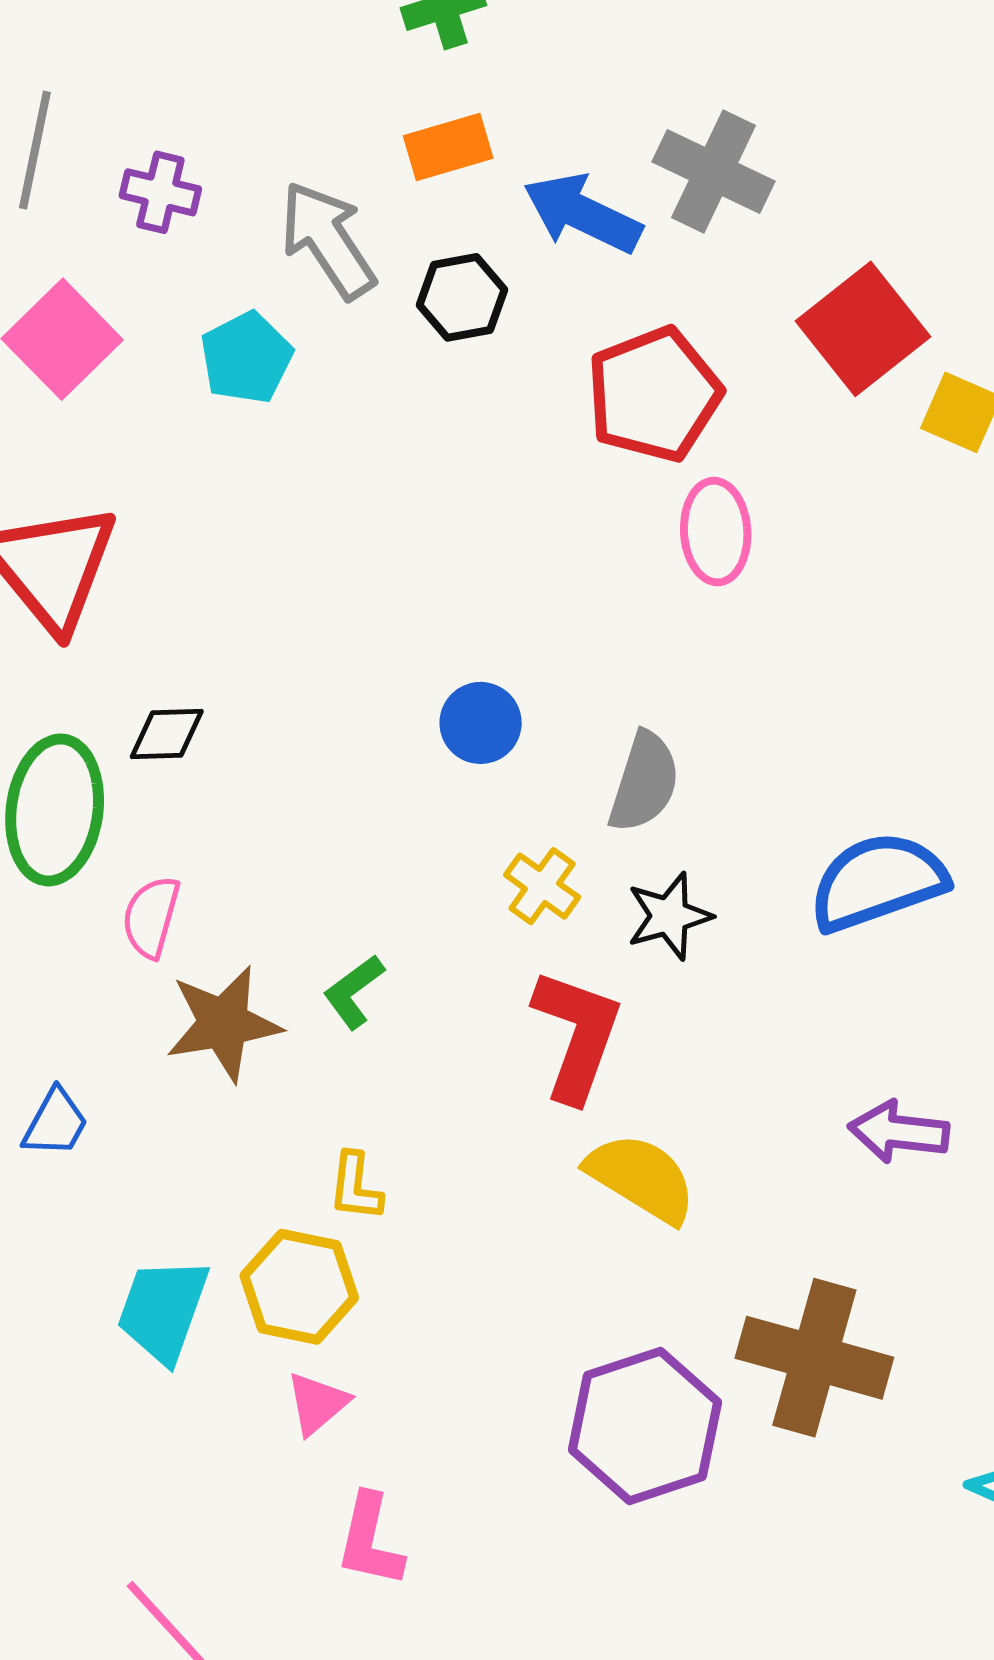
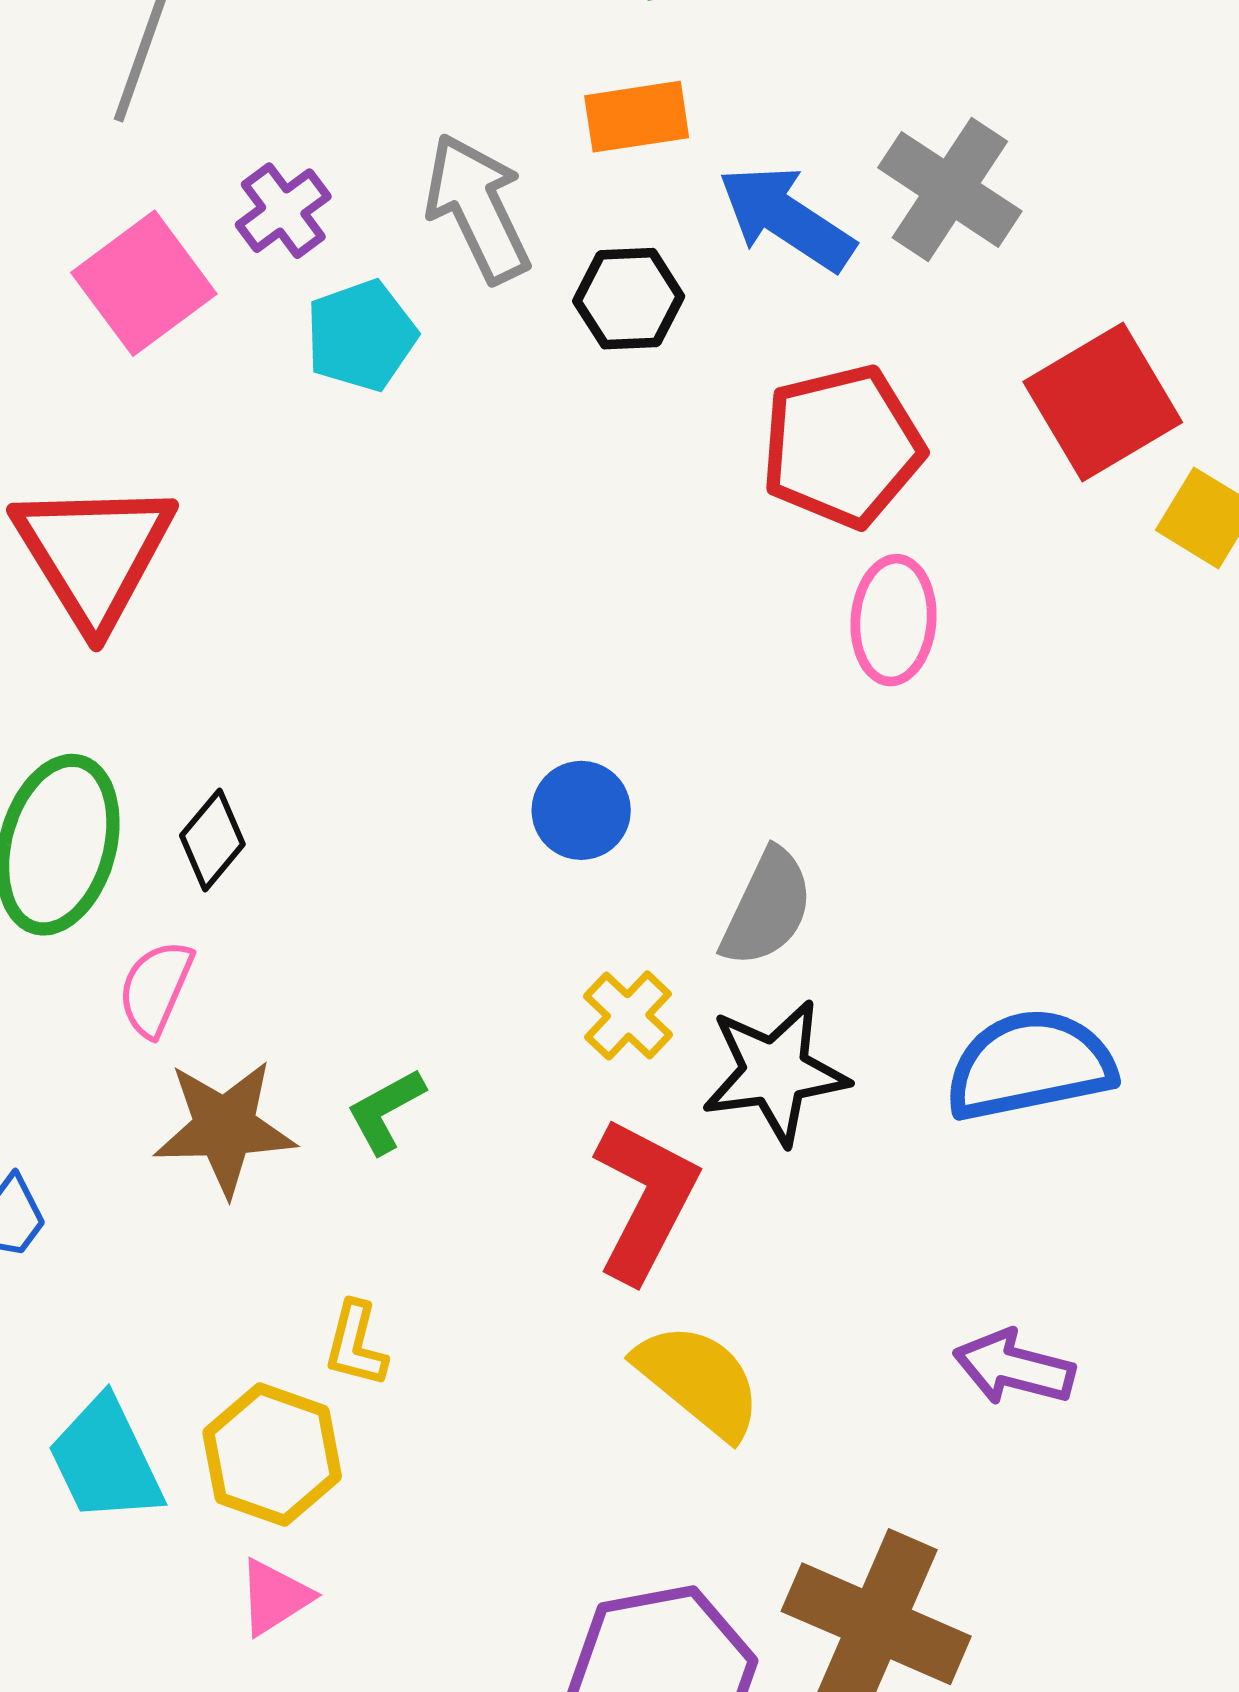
purple cross: (160, 192) -> (283, 211), moved, turned 32
black diamond: (167, 734) -> (212, 840), moved, turned -56
black star: (669, 916) -> (775, 1072), size x1.4
cyan trapezoid: (163, 1310) -> (105, 1460), turned -53

